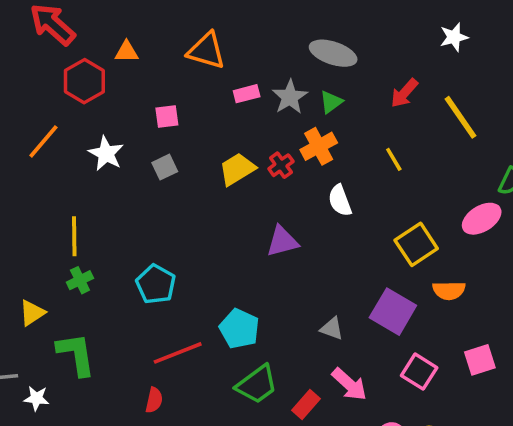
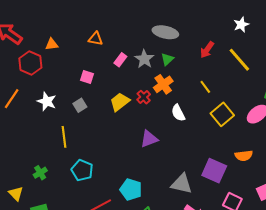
white star: (454, 37) -> (241, 25), moved
orange triangle: (206, 51) -> (96, 39), size x0.7
pink rectangle: (247, 94) -> (120, 60), turned -32
pink square: (167, 117) -> (87, 77), moved, turned 32
yellow line: (74, 236) -> (64, 137), moved
yellow square: (416, 244) -> (222, 114), moved
yellow triangle: (32, 313) -> (16, 194), turned -35
gray triangle: (332, 329) -> (182, 184), size x1.6

